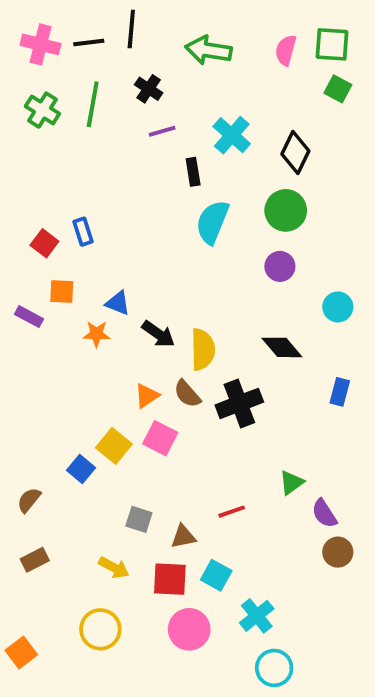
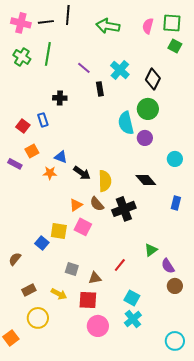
black cross: (149, 89) -> (60, 98), moved, turned -32
purple line: (162, 131) -> (84, 68), turned 56
cyan semicircle: (212, 222) -> (126, 123), moved, turned -35
orange square: (62, 291) -> (32, 151), turned -32
yellow square: (114, 446) -> (59, 231), turned -30
red line: (232, 512) -> (120, 265), turned -32
brown rectangle: (35, 560) -> (29, 290), moved
cyan square: (216, 575) -> (132, 298), moved
yellow circle: (100, 629) -> (38, 318), moved
cyan circle: (274, 668) -> (175, 341), moved

